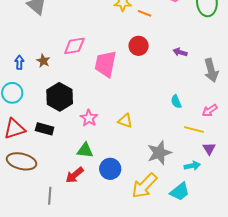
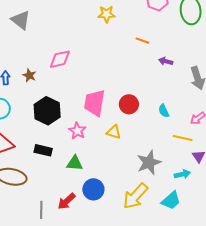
orange line: (144, 13) -> (142, 41), moved
red circle: (139, 46) -> (129, 104), moved
pink trapezoid: (106, 64) -> (95, 103), moved
black rectangle: (45, 129) -> (43, 150), moved
blue circle: (110, 169) -> (93, 189), moved
red arrow: (75, 175) -> (67, 201), moved

